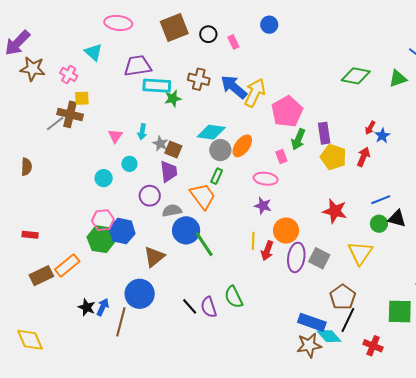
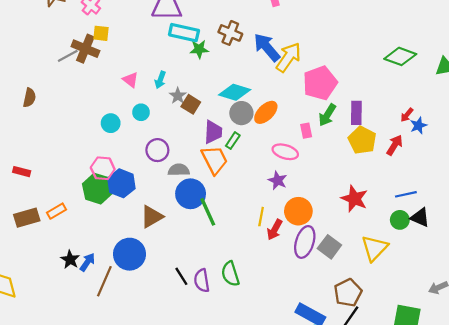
pink triangle: (115, 136) -> (130, 80), turned -35
purple trapezoid: (169, 172) -> (213, 132), moved
orange rectangle: (67, 265) -> (56, 211), size x0.7

